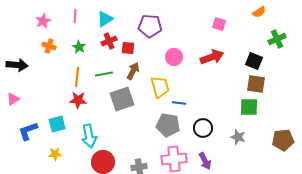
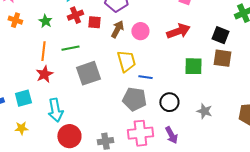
brown arrow: (133, 71) -> (117, 29), moved
red star: (78, 100) -> (44, 74), turned -30
green square: (249, 107) -> (193, 66), moved

